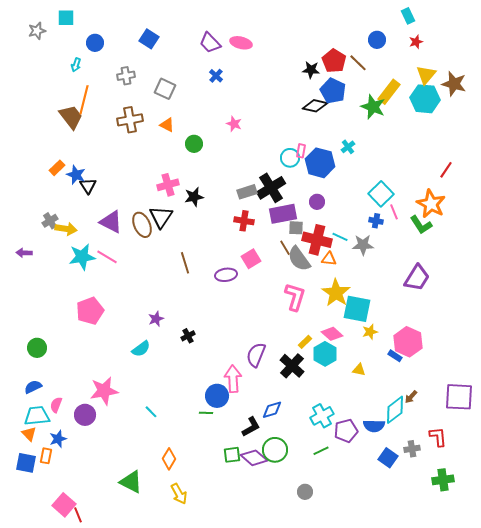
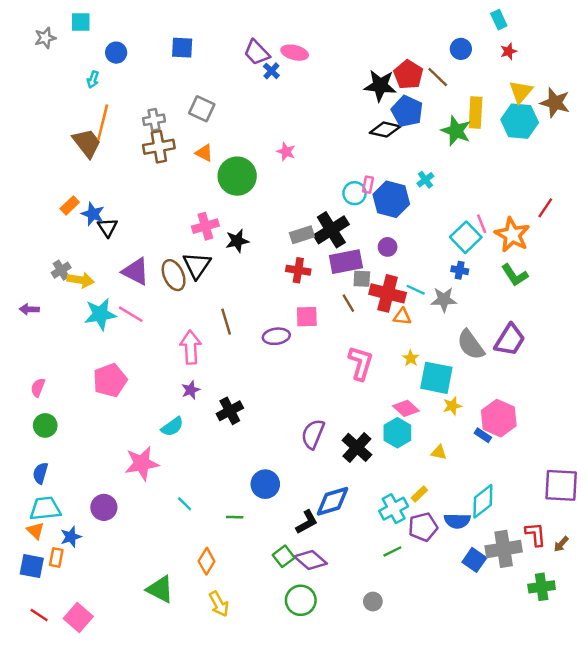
blue square: (149, 39) -> (182, 48), turned -30
black star: (311, 70) -> (380, 86), size x1.5
gray cross: (126, 76) -> (154, 120), moved
blue cross: (216, 76) -> (271, 71), moved
yellow rectangle: (389, 92) -> (476, 112), turned -35
green circle: (194, 144) -> (237, 176), size x1.8
orange star: (431, 204) -> (512, 235), moved
pink line: (394, 212) -> (482, 224), moved
pink square: (251, 259) -> (307, 317), turned 30
gray semicircle: (299, 259) -> (471, 345), moved
yellow star: (336, 293) -> (411, 358), size x0.5
black cross: (188, 336) -> (230, 411), size x1.5
yellow rectangle: (305, 342) -> (419, 494), moved
pink arrow: (233, 379) -> (191, 347), moved
blue semicircle: (33, 387) -> (40, 473), turned -48
pink star: (104, 391) -> (142, 463), moved
brown arrow: (411, 397) -> (561, 544), moved
pink semicircle: (56, 405) -> (38, 388), moved
blue diamond: (272, 410) -> (333, 501), size x1.4
green line: (206, 413) -> (235, 517), moved
gray cross: (412, 449) -> (504, 549), size x1.8
green circle: (275, 450) -> (301, 600), moved
green square: (232, 455) -> (284, 556), turned -30
red line: (78, 515) -> (39, 615), moved, turned -35

